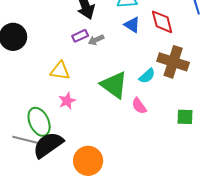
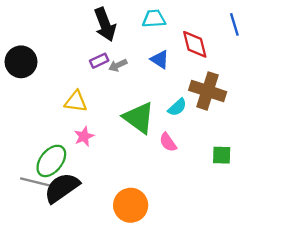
blue triangle: (132, 25) -> (160, 59), moved
green ellipse: (39, 122) -> (51, 161), turned 64
orange circle: (88, 161) -> (131, 205), moved

